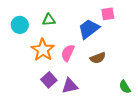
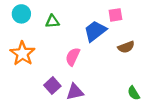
cyan circle: (20, 25) -> (21, 14), moved
orange star: (43, 50) -> (22, 53), moved
brown semicircle: (98, 58) -> (126, 47), moved

